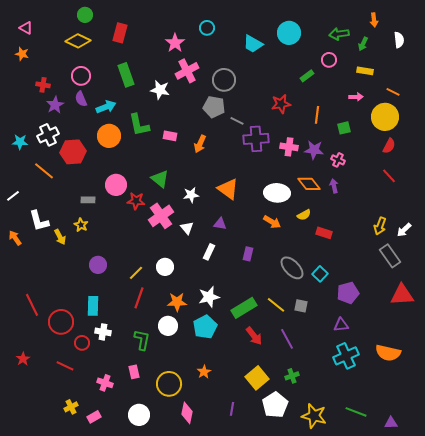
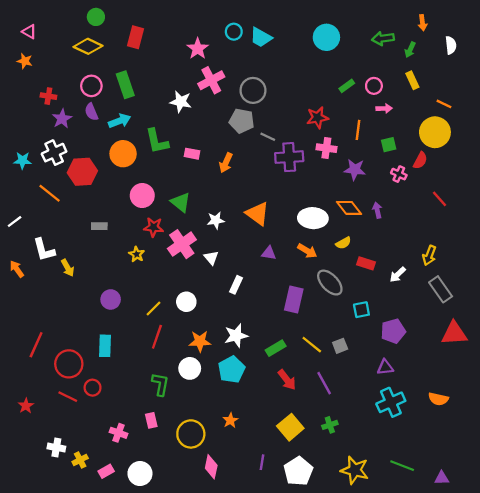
cyan trapezoid: (253, 44) -> (261, 37), moved
pink circle: (329, 60) -> (374, 86), moved
yellow rectangle: (365, 71) -> (412, 80), turned 56
green rectangle: (126, 75) -> (125, 85), moved
pink arrow: (356, 97) -> (384, 108), moved
red semicircle: (389, 146) -> (420, 160), moved
pink cross: (289, 147) -> (326, 148), moved
pink cross: (338, 160) -> (399, 174), moved
pink circle: (116, 185) -> (142, 196), moved
purple triangle: (220, 224) -> (269, 253), moved
yellow star: (81, 225) -> (137, 254), moved
white arrow: (404, 230) -> (398, 275), moved
purple rectangle: (248, 254) -> (294, 299), moved, size x1.6
gray ellipse: (292, 268) -> (330, 283), moved
cyan square: (320, 274) -> (361, 310), turned 35
red line: (32, 305) -> (36, 345), turned 50
gray square: (301, 306) -> (340, 346), turned -32
green rectangle: (244, 308) -> (276, 348), size x0.7
white cross: (103, 332) -> (56, 448), moved
orange semicircle: (388, 353) -> (438, 399), size x0.7
red line: (65, 366) -> (68, 397), moved
white pentagon: (275, 405) -> (298, 471), moved
white circle: (139, 415) -> (140, 474), moved

